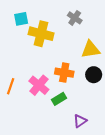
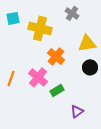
cyan square: (21, 19) -> (13, 18), moved
orange cross: (64, 73) -> (56, 56), moved, turned 30

